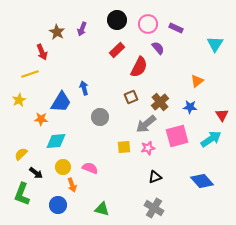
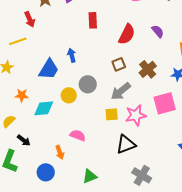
purple semicircle: (158, 48) -> (158, 31), moved
red rectangle: (117, 50) -> (93, 20), moved, turned -49
orange star: (41, 119) -> (22, 95), moved
gray arrow: (146, 124) -> (121, 91), moved
pink star: (148, 148) -> (136, 115), size x1.5
yellow circle: (63, 167) -> (69, 95), moved
black triangle: (155, 177) -> (126, 144), moved, size x1.5
green triangle: (102, 209) -> (90, 176), turned -35

